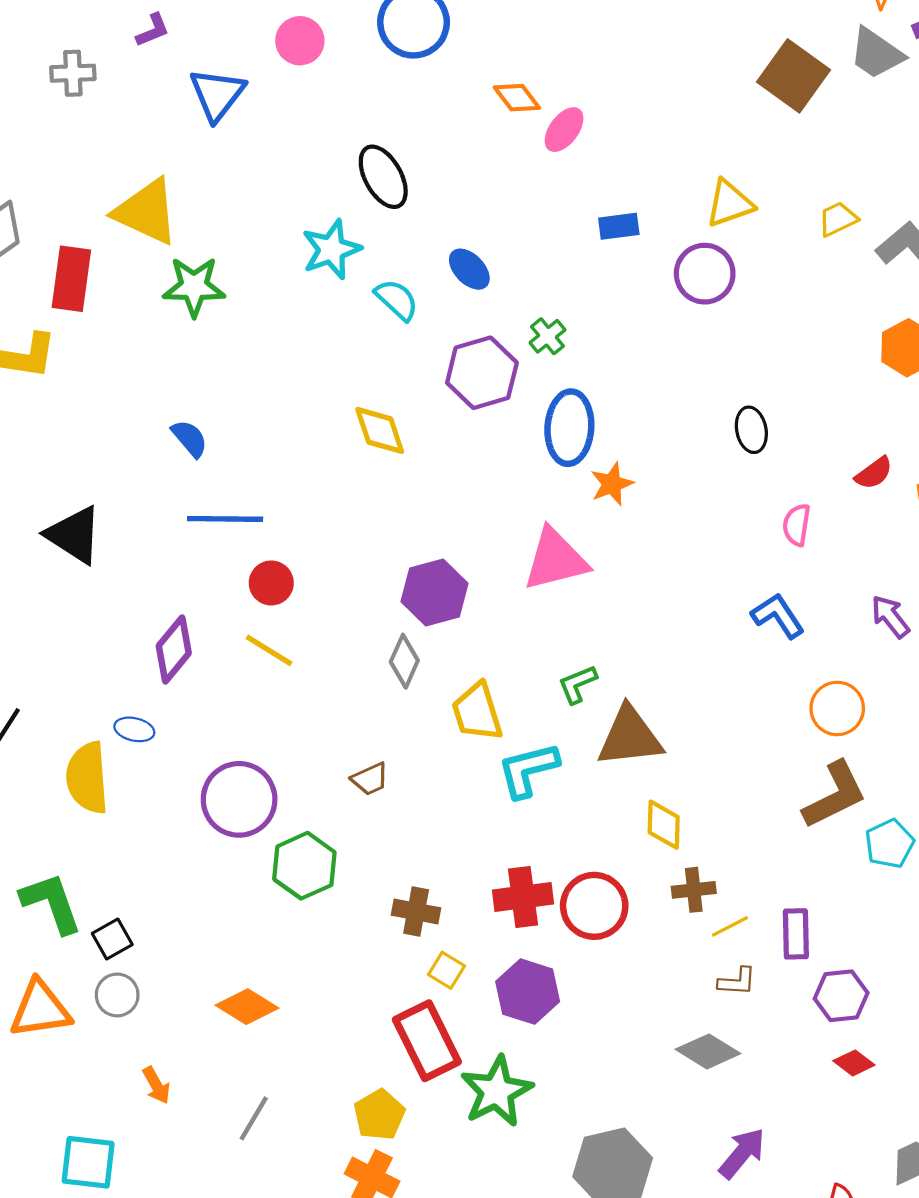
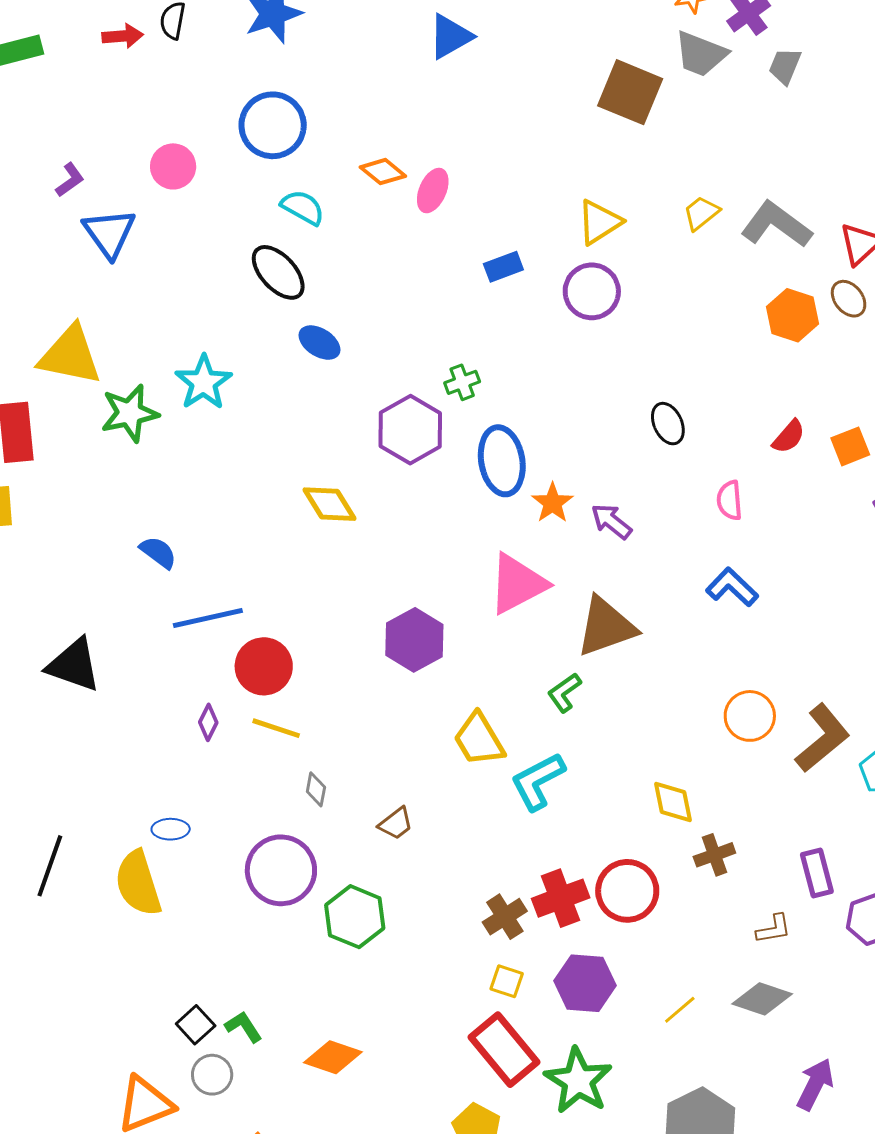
purple L-shape: (153, 30) -> (70, 180), moved
cyan star: (331, 249) -> (204, 382), moved
blue ellipse: (469, 269) -> (319, 343), moved
cyan semicircle: (397, 300) -> (303, 207), moved
green cross: (547, 336) -> (462, 382), turned 32
red circle: (271, 583) -> (264, 666), size x1.4
purple arrow: (890, 617) -> (611, 521), moved
purple diamond: (174, 649) -> (208, 722), moved, size x0.6
gray diamond: (404, 661) -> (316, 789), moved, size x0.7
orange circle: (837, 708) -> (750, 716), moved
brown triangle: (630, 737) -> (606, 627), moved
green L-shape: (51, 903) -> (244, 1027), moved, size x0.6
brown cross: (416, 911) -> (505, 917), moved, turned -30
yellow line: (730, 926) -> (680, 1010), moved

